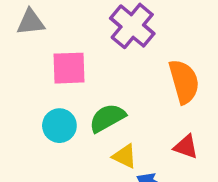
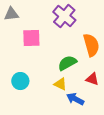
green semicircle: (107, 118) -> (67, 63), moved
cyan circle: (59, 126) -> (20, 81), moved

